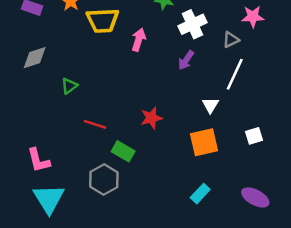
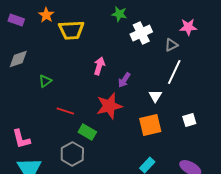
pink arrow: (139, 40) -> (99, 66), moved
purple arrow: (186, 60) -> (124, 80), moved
red star: (151, 118) -> (109, 106), size x1.5

